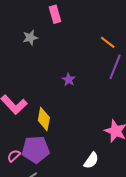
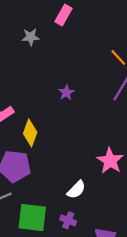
pink rectangle: (55, 14) -> (63, 15), turned 36

